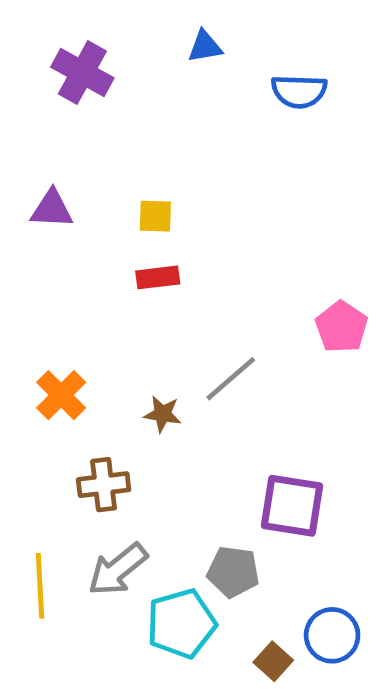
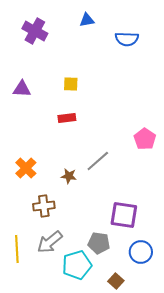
yellow square: (155, 216) -> (71, 84), moved
blue circle: (332, 635) -> (141, 252), moved

